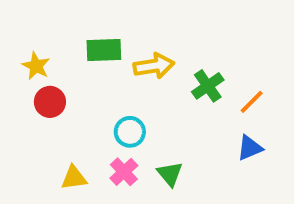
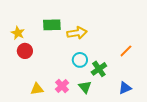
green cross: (208, 86) -> (99, 69), moved
cyan circle: (130, 132) -> (80, 60), moved
blue triangle: (250, 148) -> (125, 88), moved

